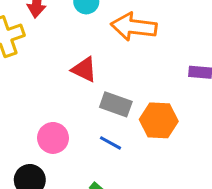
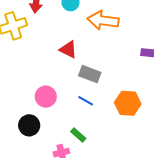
orange hexagon: (159, 120) -> (128, 103), moved

